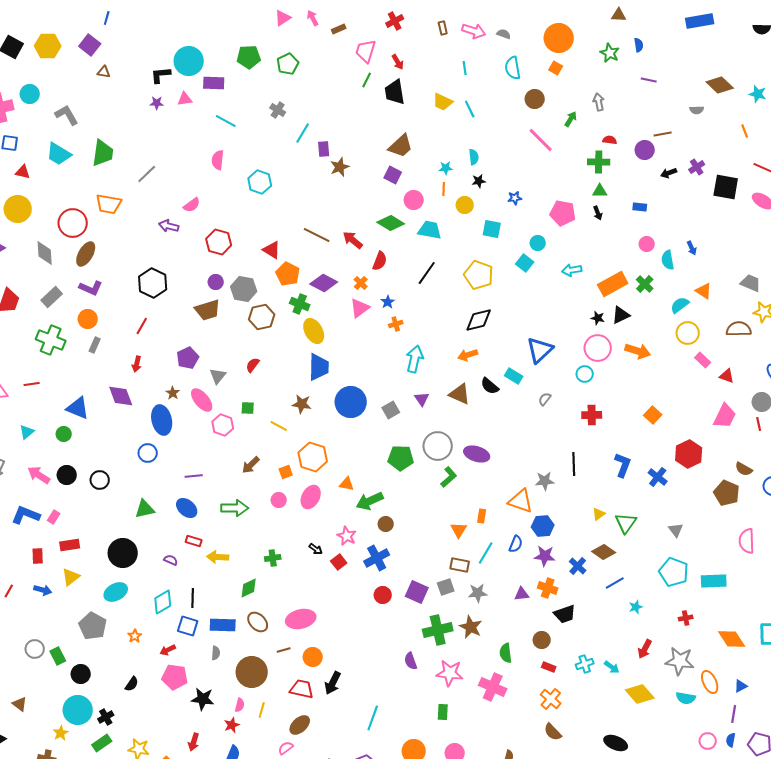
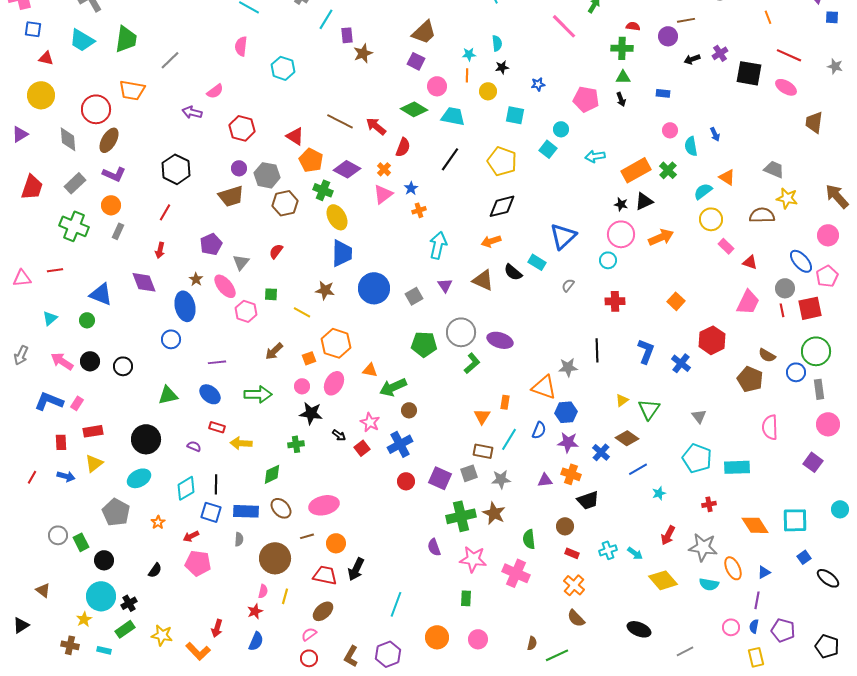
orange arrow: (638, 351) -> (661, 237), turned -40
black star: (203, 699) -> (311, 413), moved

